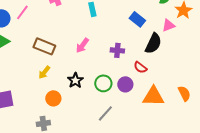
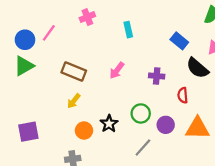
black semicircle: (153, 43) -> (197, 68), turned 105
red semicircle: (140, 67) -> (183, 95), turned 48
black star: (75, 80) -> (109, 124), moved
purple circle: (125, 84) -> (166, 125), moved

